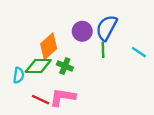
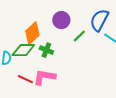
blue semicircle: (106, 28) -> (99, 20), moved
green line: (103, 50) -> (79, 36), turned 48

